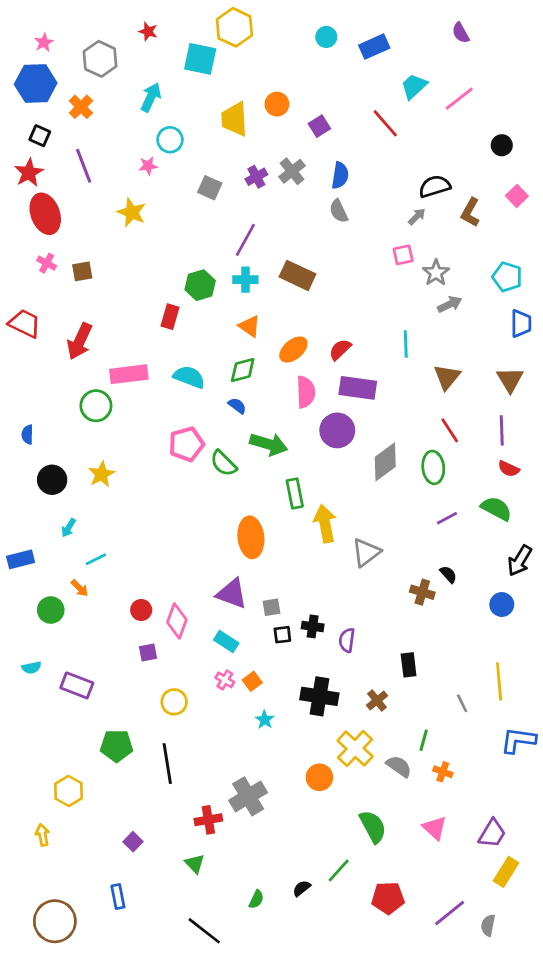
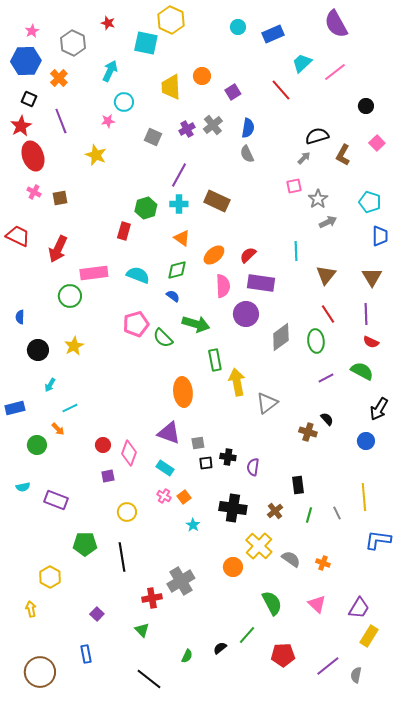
purple semicircle: (461, 33) -> (336, 24), size x1.8
green line: (424, 740) -> (309, 515), moved

